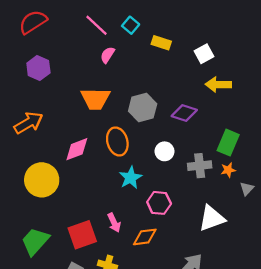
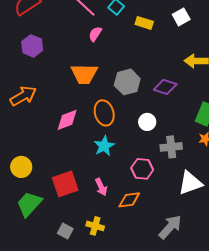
white square: (204, 54) -> (181, 17), moved
gray cross: (200, 166) -> (171, 147), moved
cyan star: (131, 178) -> (104, 146), moved
yellow circle: (42, 180) -> (21, 167), moved, size x0.7
red square: (82, 235) -> (65, 184), moved

